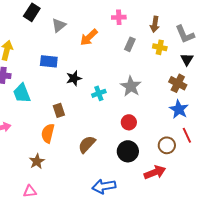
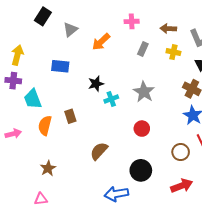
brown arrow: (155, 24) -> (168, 29), turned 84
black star: (74, 78) -> (96, 84), moved
orange semicircle: (48, 133) -> (45, 125), moved
black circle: (128, 151) -> (141, 170), moved
red arrow: (155, 172) -> (182, 186), moved

